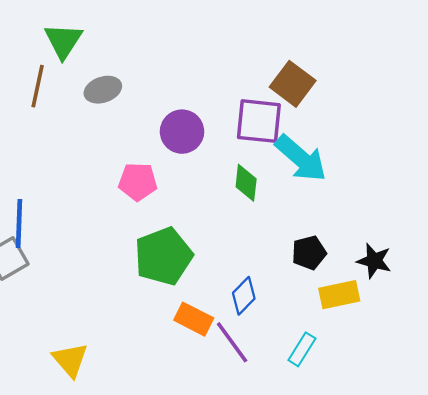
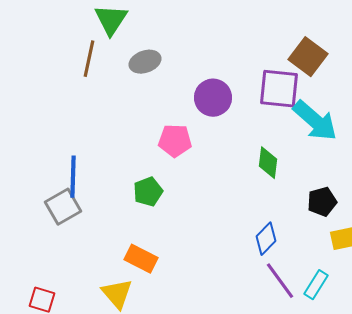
green diamond: (246, 183) -> (268, 163), moved
green pentagon: (163, 256) -> (148, 192), moved, size x0.6
orange rectangle: (194, 319) -> (141, 259), moved
purple line: (232, 342) -> (280, 281), moved

